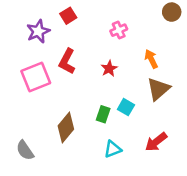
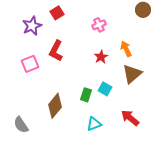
red star: (109, 69) -> (101, 57), moved
pink square: (36, 77) -> (30, 64), size x0.7
red arrow: (156, 142) -> (130, 118), turned 78

